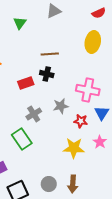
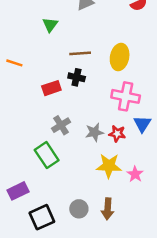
green triangle: (20, 23) -> (50, 25), moved
yellow ellipse: (93, 42) -> (120, 57), moved
gray star: (61, 106) -> (94, 132), moved
pink star: (100, 142) -> (135, 174), moved

